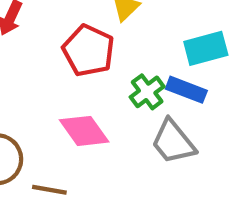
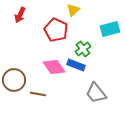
blue rectangle: (186, 90) -> (76, 65), moved
gray trapezoid: (173, 142) -> (96, 93), moved

